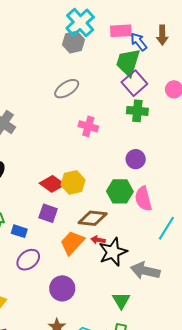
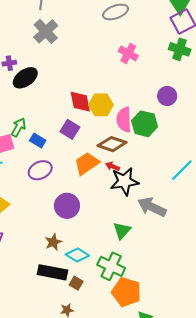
red diamond: (52, 184) -> (80, 102), turned 30
pink semicircle: (143, 199) -> (124, 120), moved

